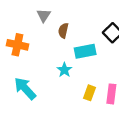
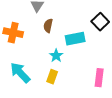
brown semicircle: (63, 31) -> (48, 26), moved
yellow rectangle: (90, 93) -> (52, 77), moved

